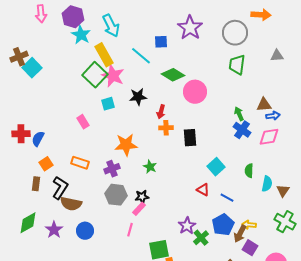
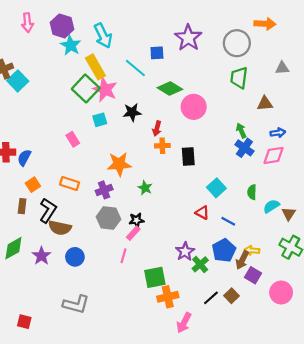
brown triangle: (264, 105) -> (265, 104), moved
cyan semicircle: (267, 184) -> (271, 206), turned -133

